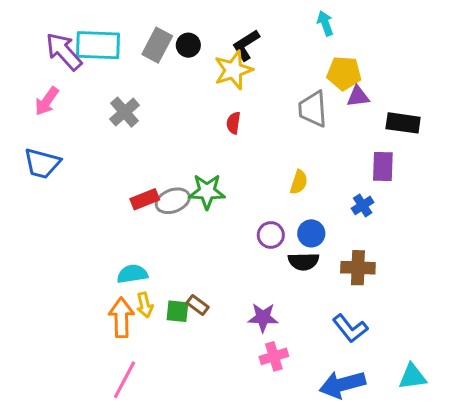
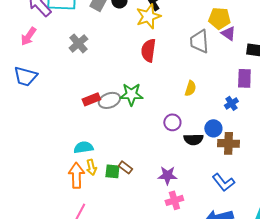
purple triangle: (358, 96) -> (228, 33), turned 42
red semicircle: (233, 123) -> (148, 50), size x1.6
blue circle: (311, 233) -> (213, 128), moved

